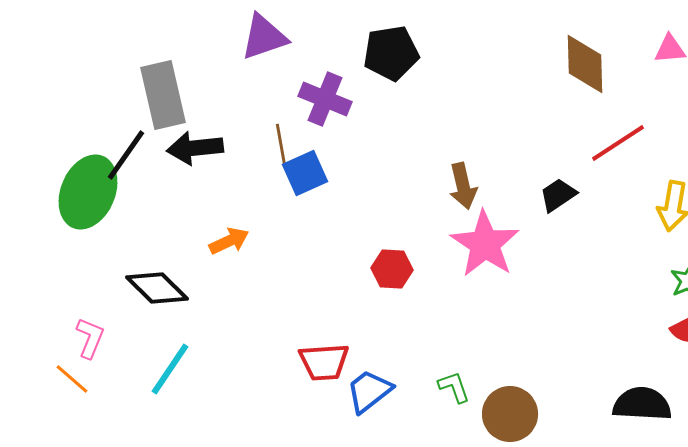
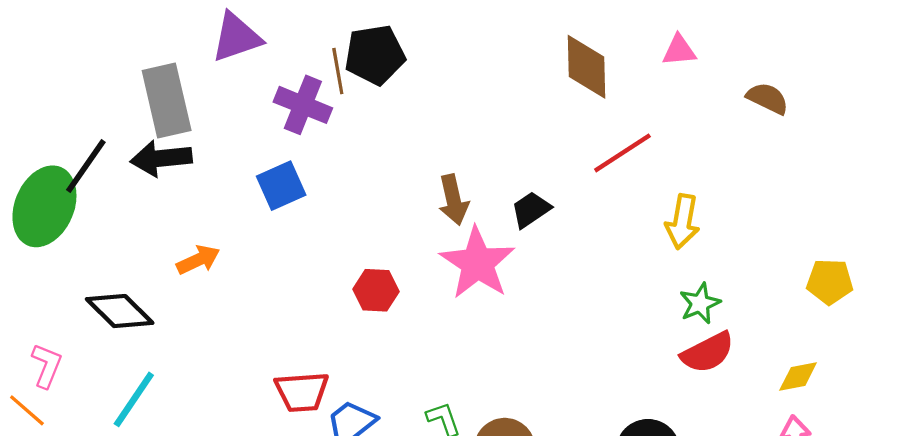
gray rectangle: (163, 95) -> (167, 101), moved
brown line: (281, 145) -> (338, 71), moved
black trapezoid: (558, 195) -> (531, 210), moved

